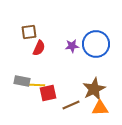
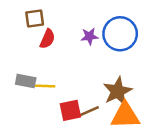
red square: (48, 93) -> (70, 110), moved
orange triangle: (100, 108) -> (125, 115), size x1.4

